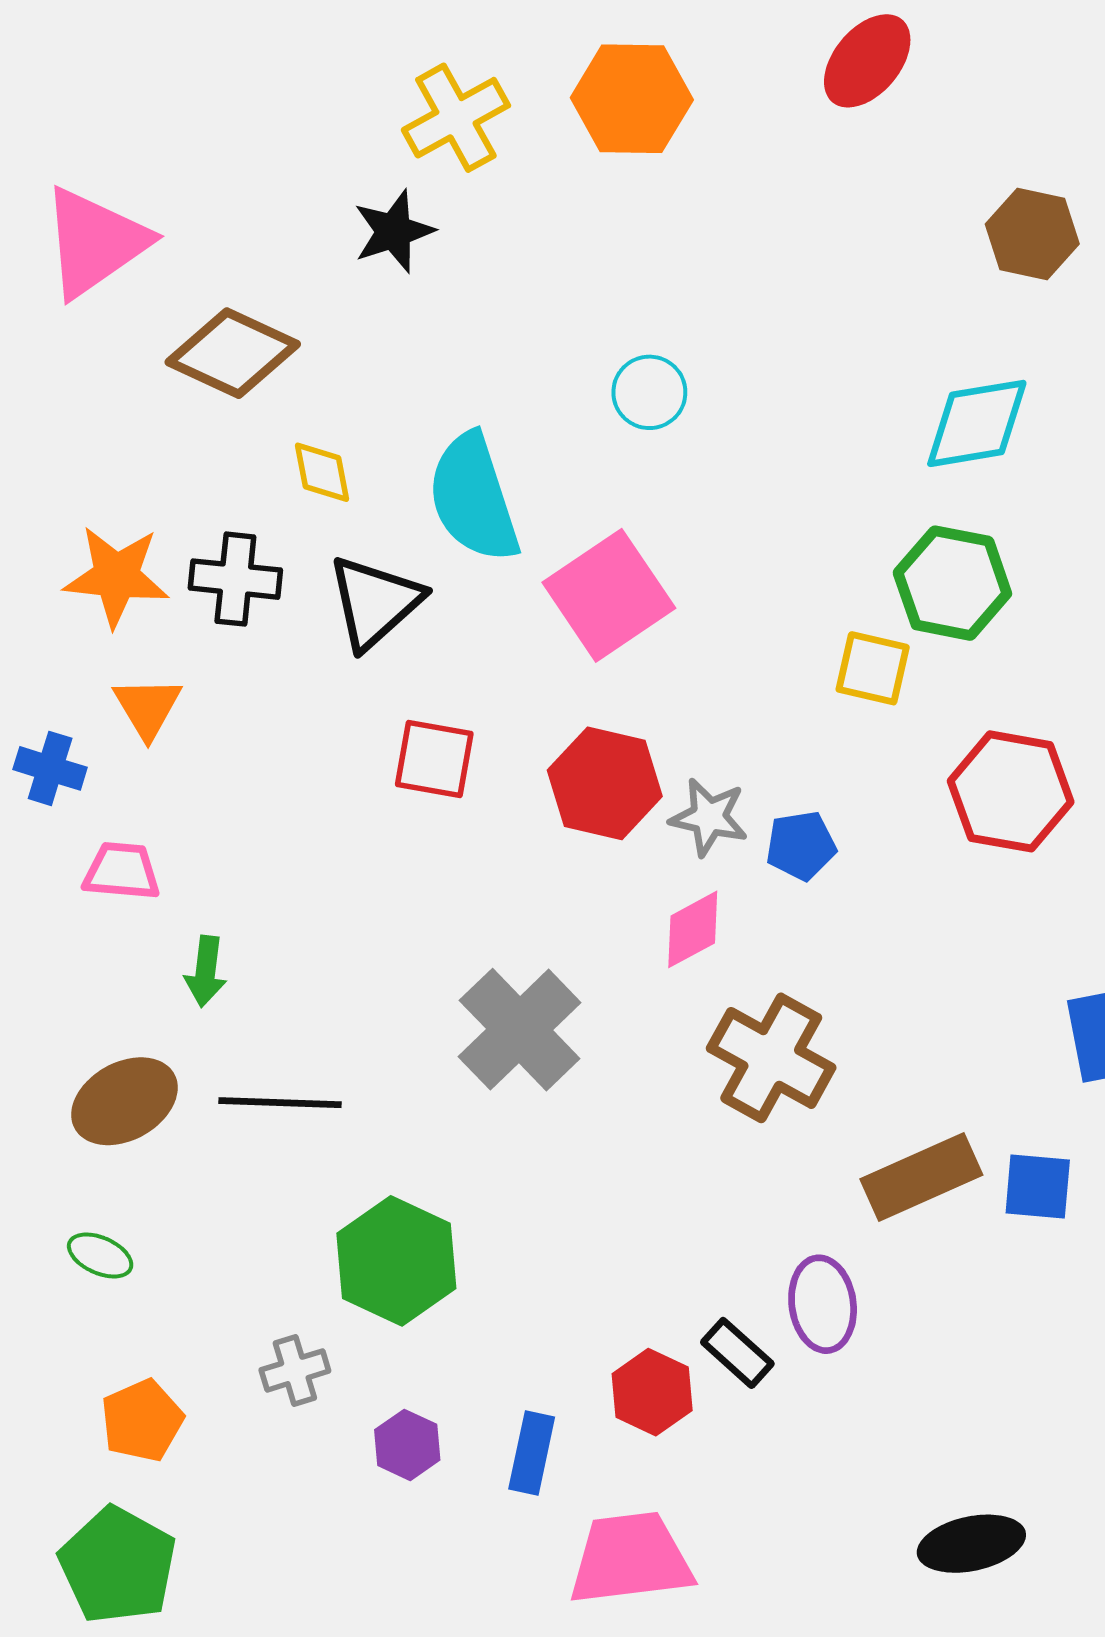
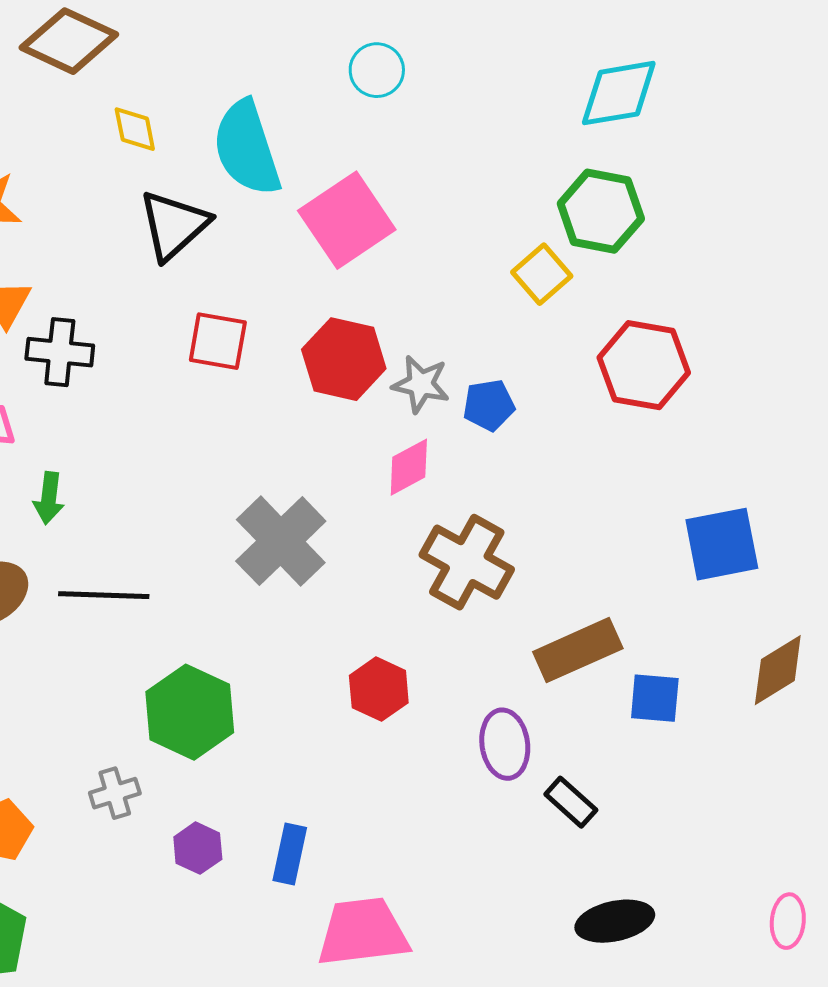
black cross: (235, 579) -> (60, 352), moved
yellow square: (873, 668) -> (542, 274), turned 36
blue square: (1038, 1186) -> (655, 698), moved
black rectangle: (737, 1353) -> (571, 802), moved
red hexagon: (652, 1392) -> (379, 689), moved

